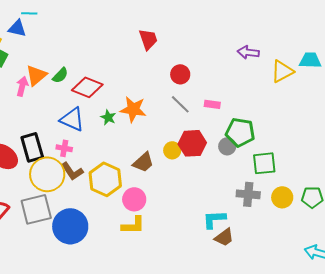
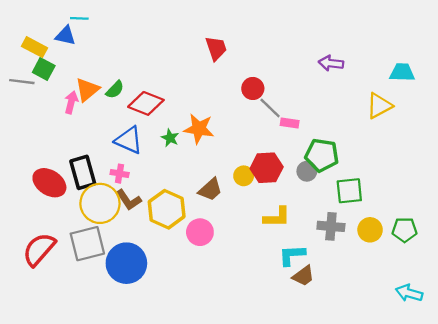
yellow triangle: (282, 71) -> (379, 106), moved
gray line: (180, 104) -> (270, 108), moved
yellow L-shape: (133, 225) -> (277, 217), moved

